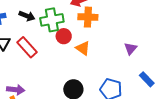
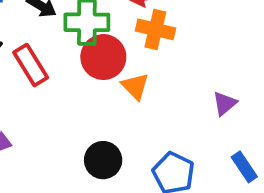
red circle: (64, 36) -> (103, 57), size x1.5

